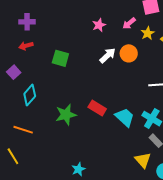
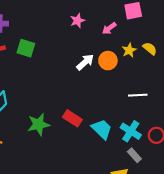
pink star: (99, 25) -> (77, 21), moved
yellow star: (148, 33) -> (129, 50), moved
green square: (60, 58) -> (26, 48), moved

